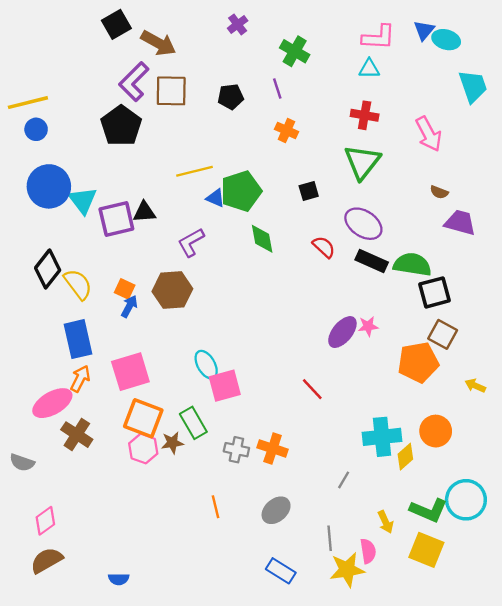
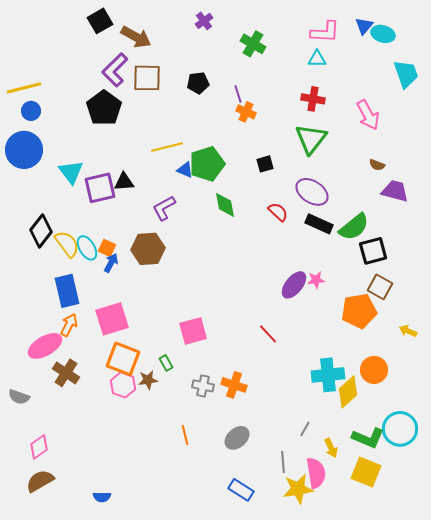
purple line: (277, 89) -> (238, 94), moved
blue circle: (49, 186) -> (24, 150), moved
green semicircle: (412, 264) -> (354, 227), turned 132
cyan ellipse: (206, 365) -> (87, 248), moved
green rectangle: (193, 423) -> (166, 363), size x0.6
yellow diamond: (405, 457) -> (348, 392), size x1.4
gray line: (344, 480) -> (305, 429), moved
pink semicircle: (368, 551) -> (316, 473), size x1.4

